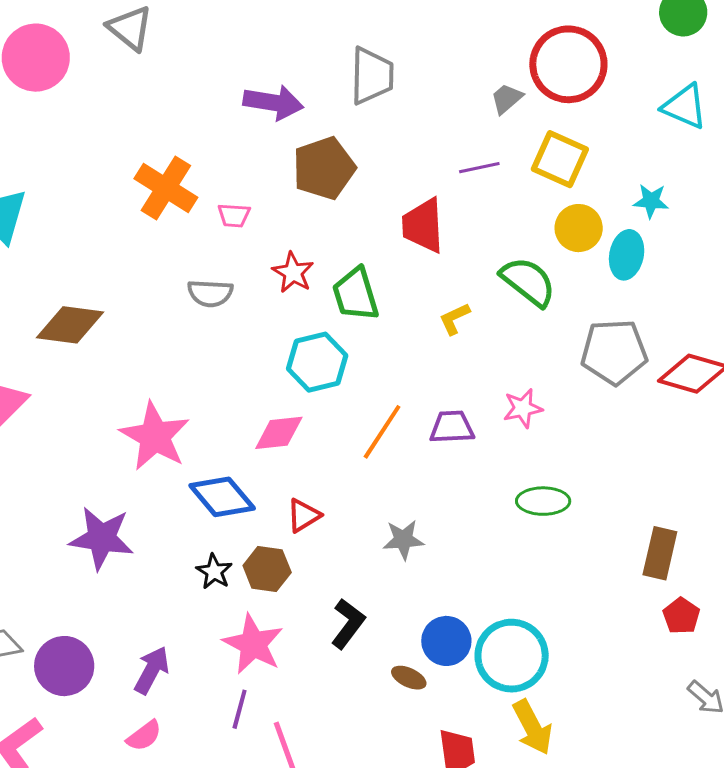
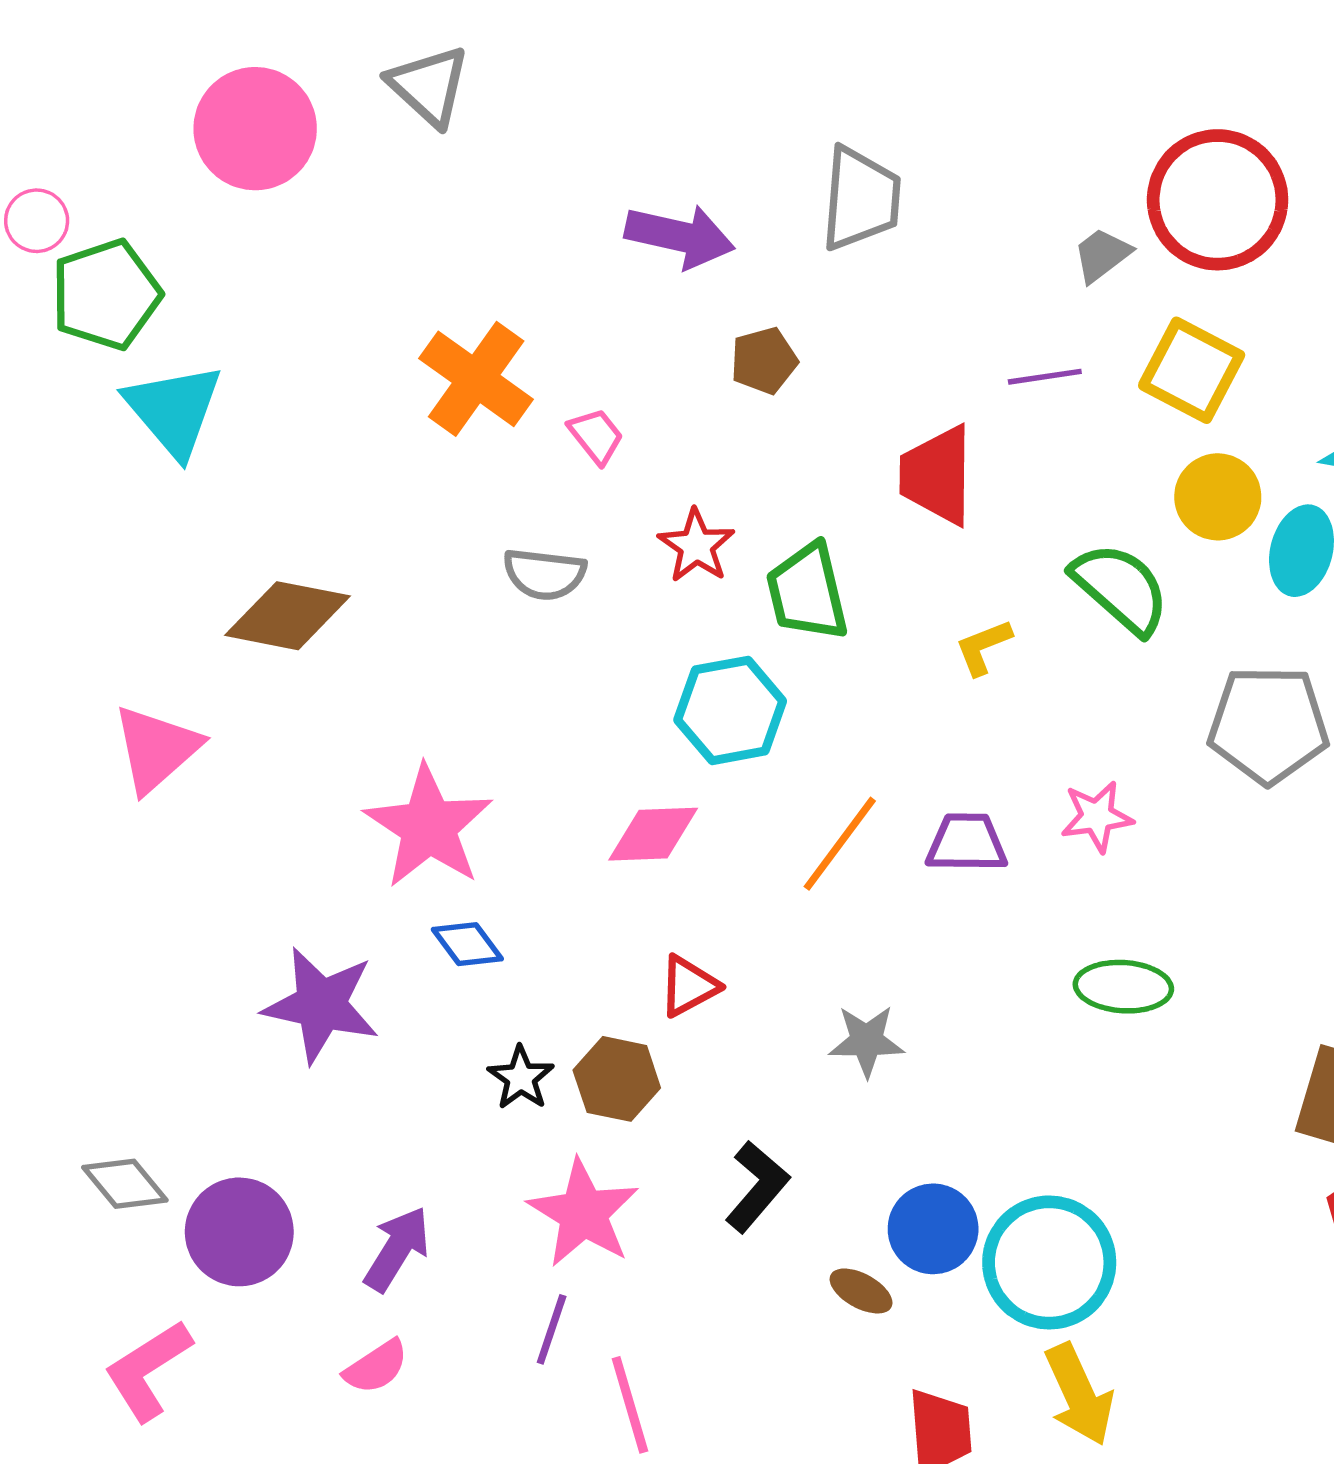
brown pentagon: (324, 168) -> (764, 361), size x0.6
pink trapezoid: (234, 215) -> (596, 436), turned -136
blue diamond: (222, 497) -> (467, 944), moved, size x0.6

